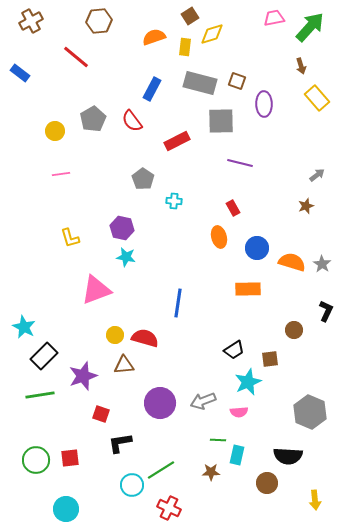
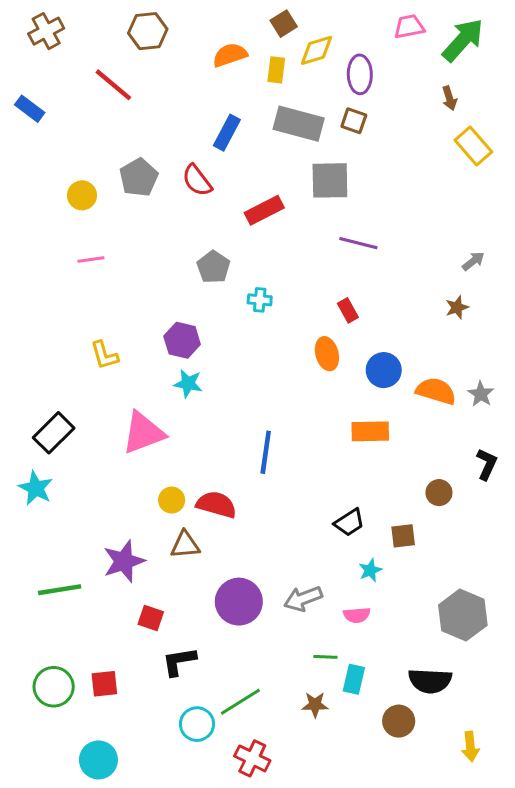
purple ellipse: (264, 104) -> (360, 74), moved
black rectangle: (44, 356) -> (54, 433), moved
cyan star: (248, 382) -> (370, 570), size x0.6

